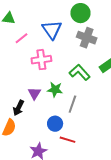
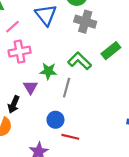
pink cross: (41, 60) -> (20, 52), moved
green star: (55, 90) -> (48, 71), moved
gray line: (72, 104) -> (67, 88), moved

